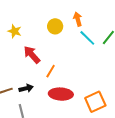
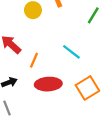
cyan line: (87, 38) -> (71, 52), moved

